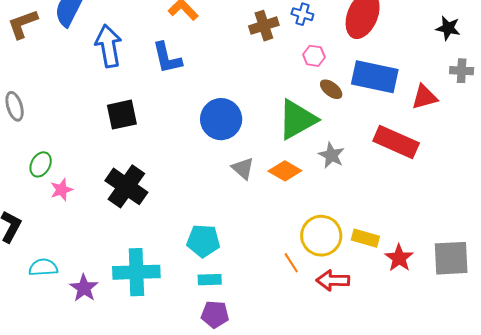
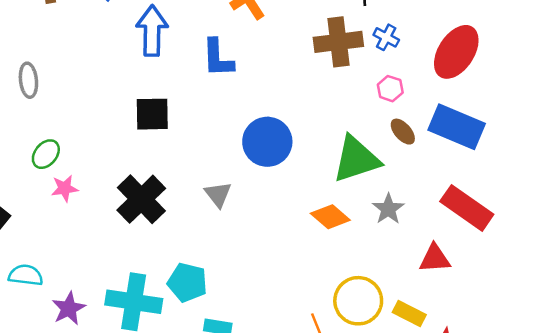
brown cross: (264, 26) -> (338, 42), size x1.4
red triangle: (424, 97) -> (435, 258), moved
gray triangle: (243, 168) -> (218, 194), moved
cyan pentagon: (203, 241) -> (187, 282), moved

